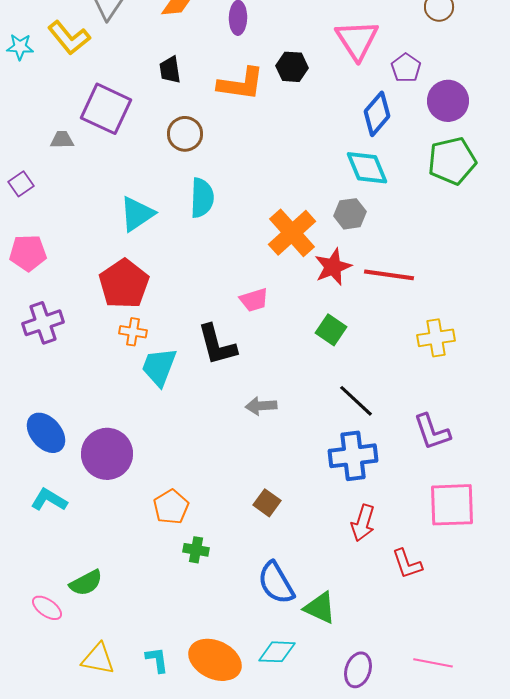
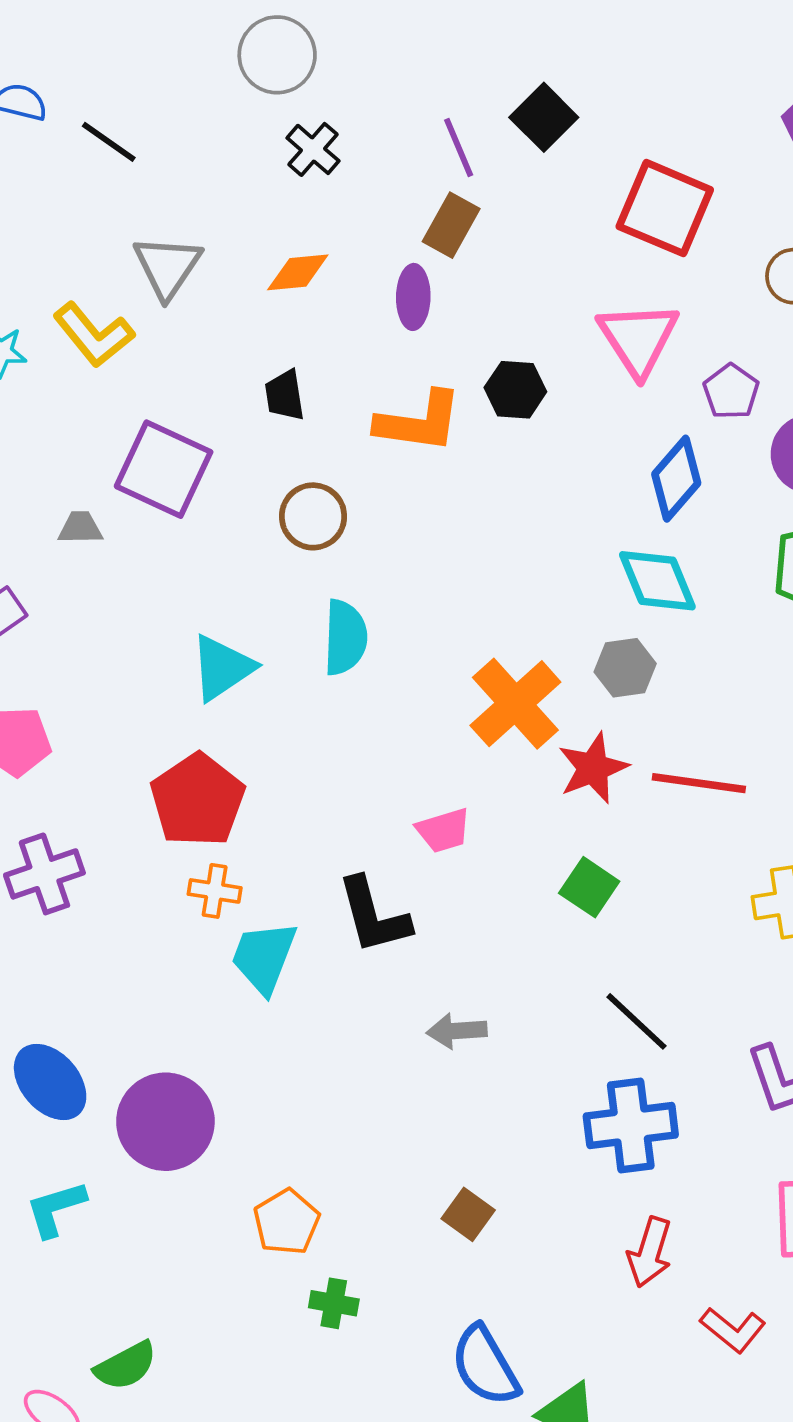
cyan L-shape: (49, 500) -> (56, 1209), turned -48
red L-shape: (407, 564) -> (733, 1330), turned -32

